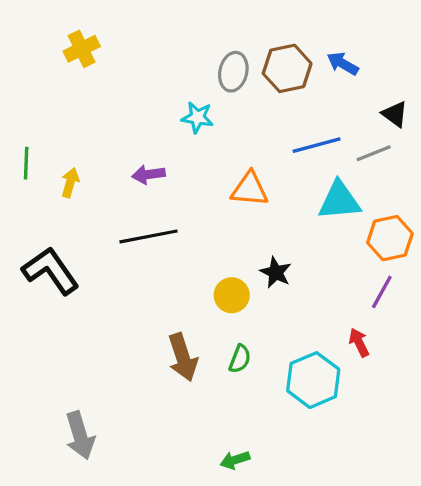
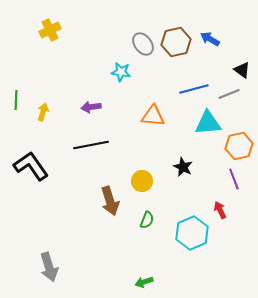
gray ellipse: (233, 72) -> (143, 44), turned -50
black star: (276, 272) -> (183, 167), moved
purple line: (382, 292) -> (234, 179), turned -50
brown arrow: (183, 357) -> (110, 201), moved

